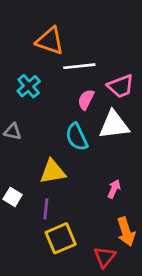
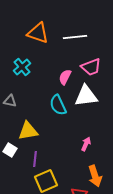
white line: (79, 66) -> (75, 37), moved
yellow triangle: (53, 172) -> (28, 131), moved

